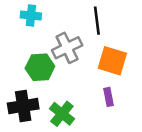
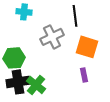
green hexagon: (40, 67) -> (14, 58), moved
green cross: (62, 114) -> (36, 85), moved

